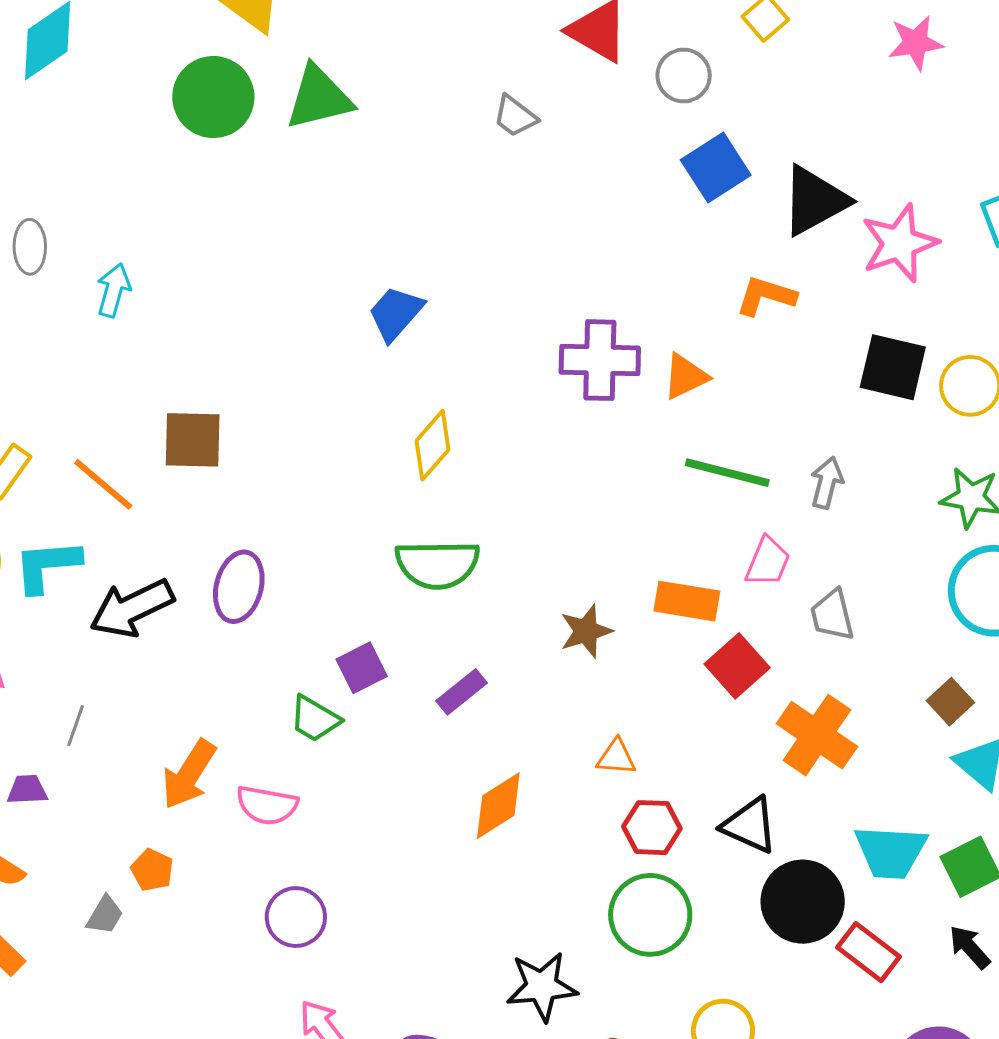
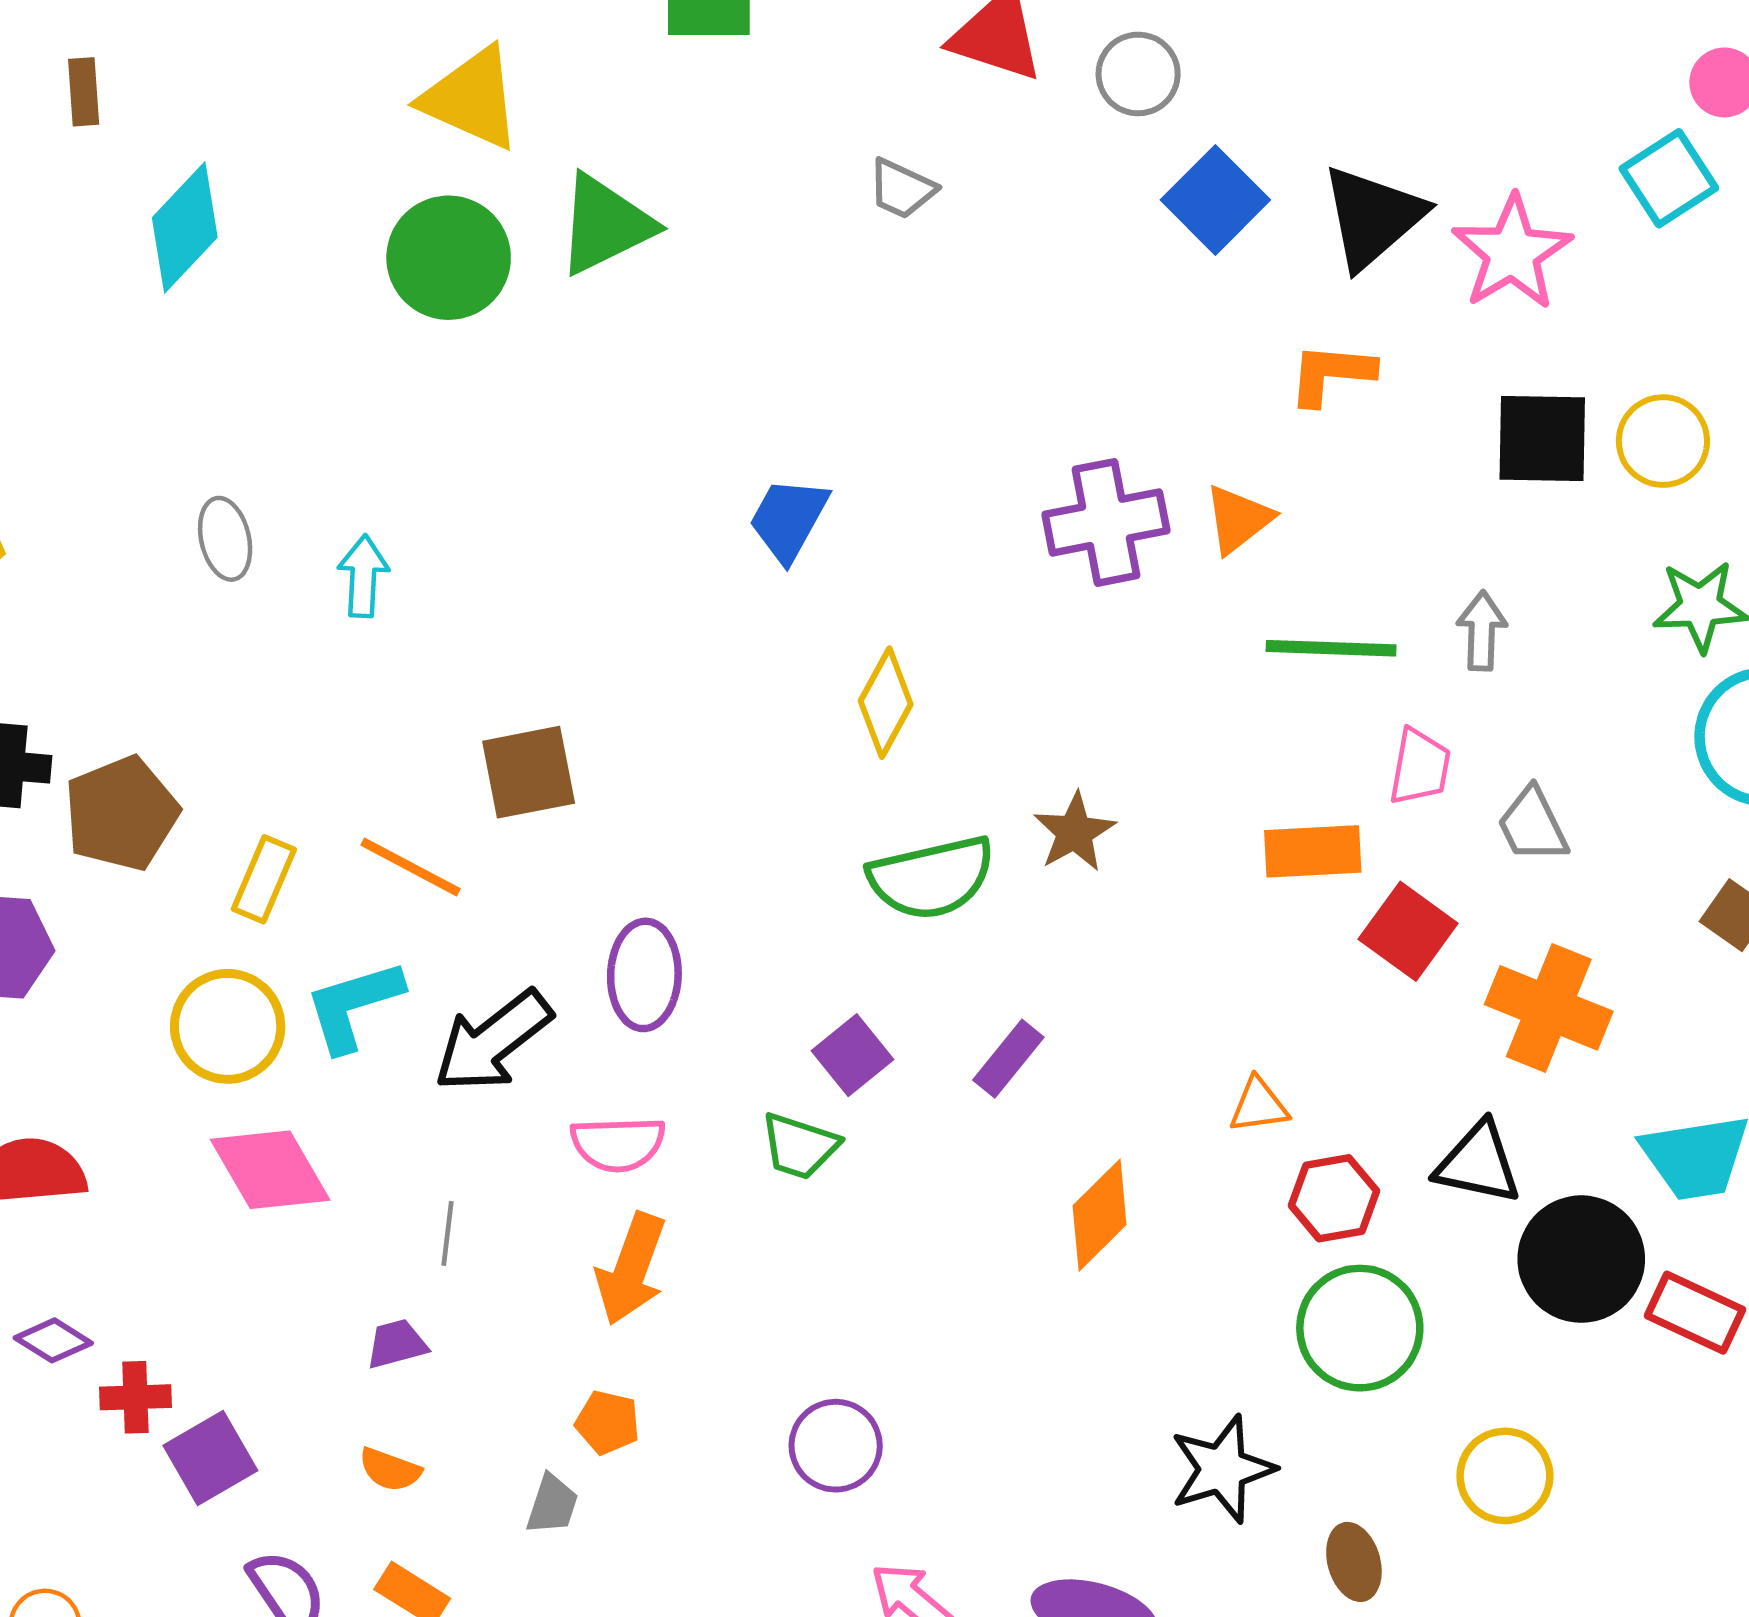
brown star: (586, 631) -> (1074, 832), moved
pink semicircle: (267, 805) -> (618, 1144), moved

